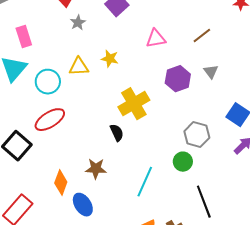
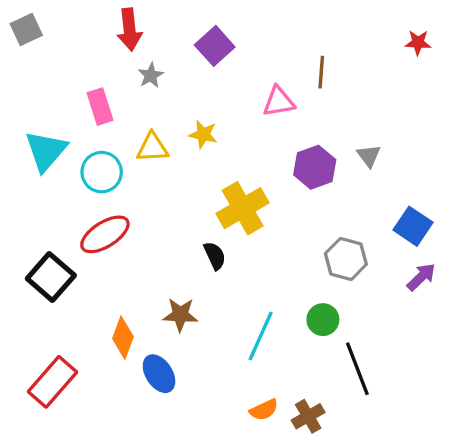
brown line: (202, 36) -> (321, 72), moved, turned -48
pink rectangle: (24, 37) -> (100, 107), moved
green circle: (183, 162) -> (323, 320), moved

